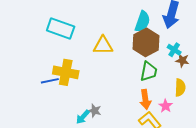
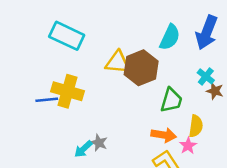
brown hexagon: (146, 42) -> (141, 68), moved
yellow semicircle: (180, 88) -> (196, 126), moved
orange arrow: (145, 99) -> (164, 135), turned -78

